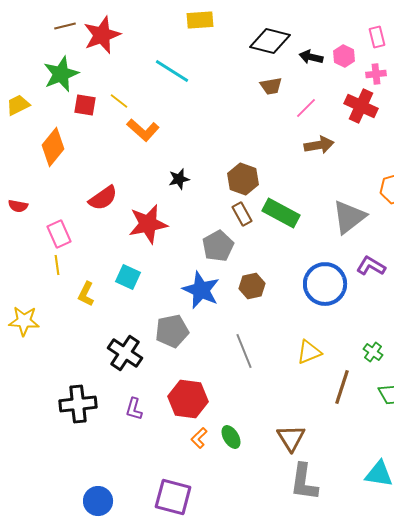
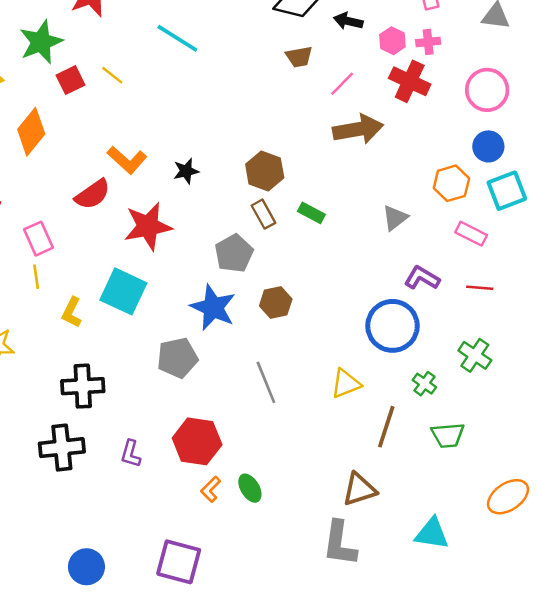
pink hexagon: (344, 56) -> (392, 41), moved
red square: (85, 105) -> (70, 80), turned -35
orange L-shape: (143, 130) -> (127, 160), moved
brown arrow: (319, 145) -> (358, 129), size x1.4
green rectangle: (281, 213) -> (311, 213), size x0.6
gray triangle: (349, 217) -> (395, 218), size x0.6
cyan square: (128, 277) -> (123, 291), size x1.5
blue circle: (325, 284) -> (392, 326), moved
black cross: (125, 353) -> (83, 386), moved, turned -36
brown triangle: (291, 438) -> (359, 489), moved, turned 44

